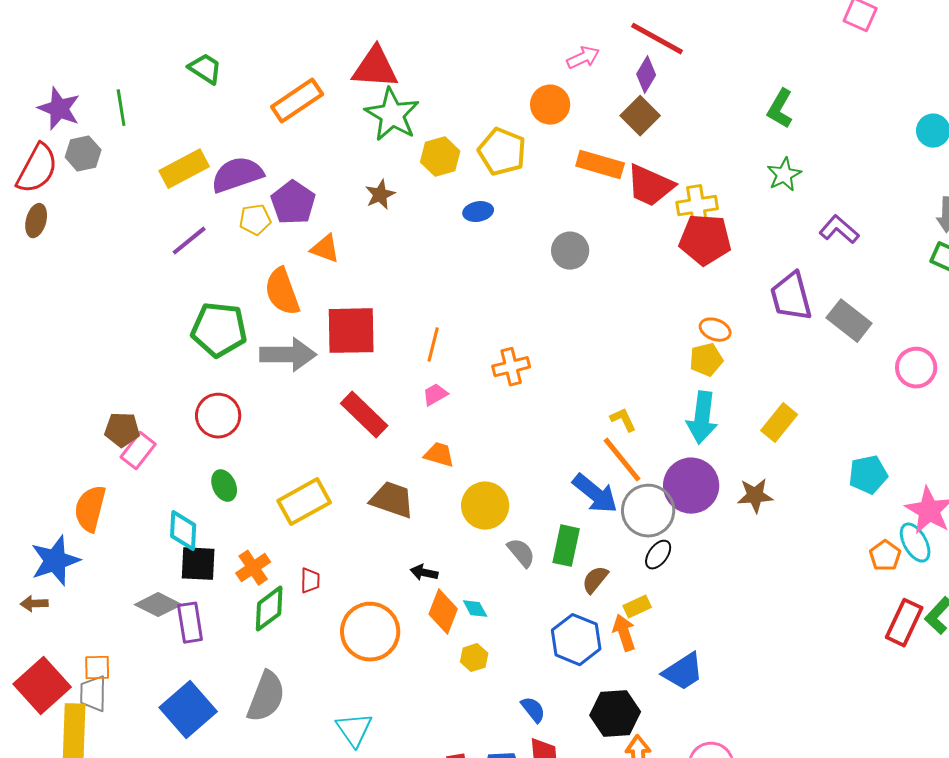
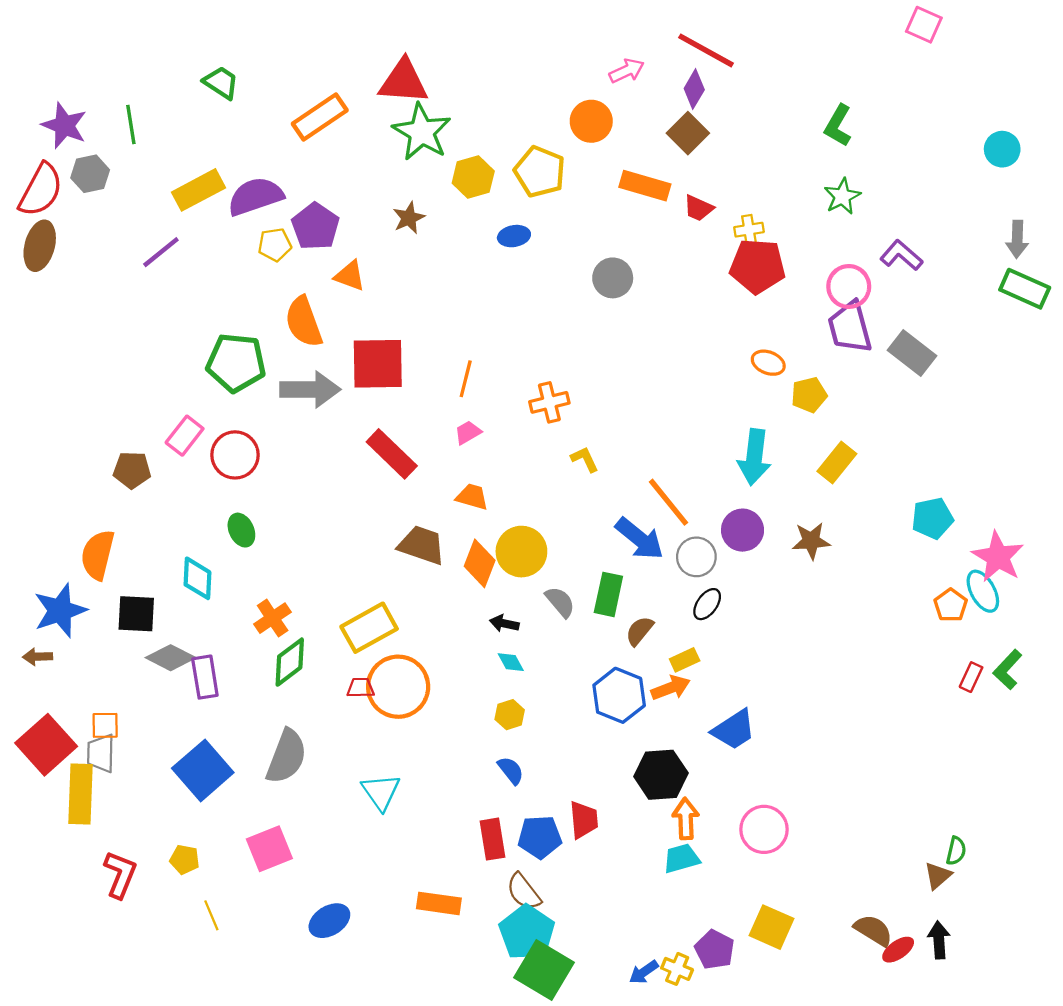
red trapezoid: (650, 186) -> (699, 208), size x0.6
yellow cross: (697, 206) -> (749, 230), size x0.7
brown ellipse: (36, 221) -> (40, 246), size x1.4
purple line: (189, 241) -> (161, 252), moved
yellow pentagon: (706, 360) -> (809, 395), moved
pink circle: (916, 368) -> (849, 286), moved
yellow L-shape: (623, 420) -> (585, 459), moved
pink rectangle: (138, 451) -> (185, 436), moved
purple circle: (691, 486) -> (743, 530), size x0.7
yellow rectangle: (304, 502) -> (369, 628), moved
gray circle: (648, 511) -> (696, 557), size x0.7
black square: (198, 564) -> (136, 614), moved
black arrow: (424, 573) -> (504, 623), moved
red trapezoid: (310, 581) -> (361, 688), moved, turned -92
orange diamond: (443, 612) -> (480, 563), moved
red rectangle: (904, 623) -> (971, 677), size x0.6
orange arrow: (624, 633) -> (671, 688), turned 87
blue semicircle: (533, 710) -> (511, 770), moved

